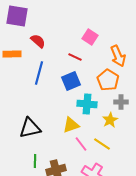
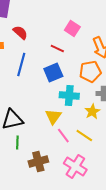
orange pentagon: (108, 80) -> (90, 72), turned 30
yellow triangle: (71, 125) -> (53, 117), turned -36
green line: (35, 161) -> (17, 143), moved

